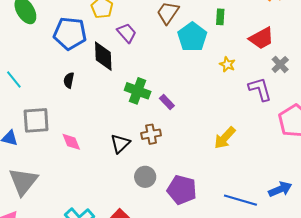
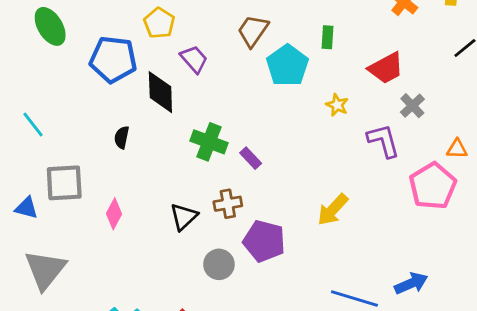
black semicircle: (69, 80) -> (122, 137), moved
pink diamond: (71, 142) -> (114, 214), turned 50
purple pentagon: (182, 190) -> (264, 241), moved

